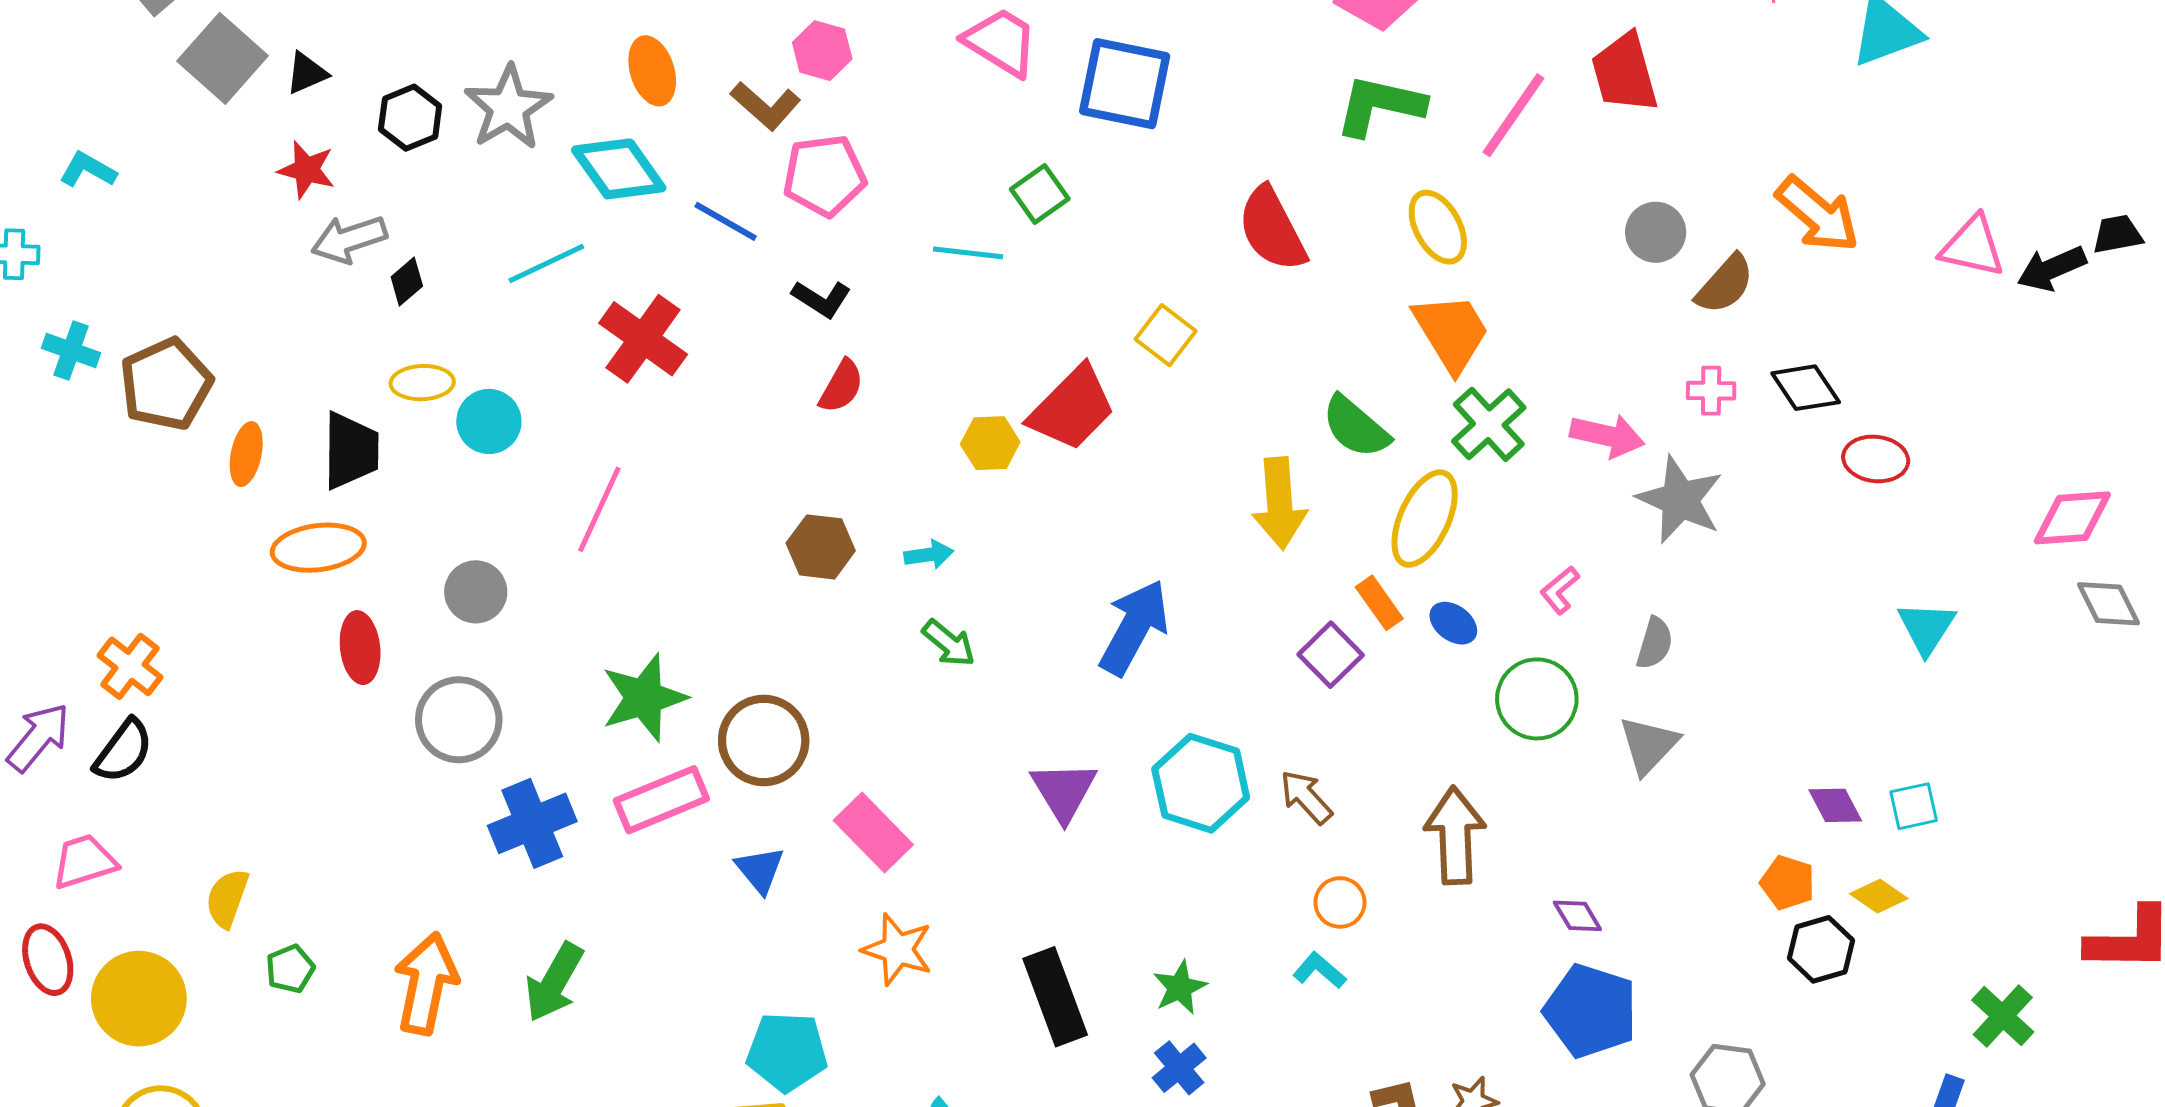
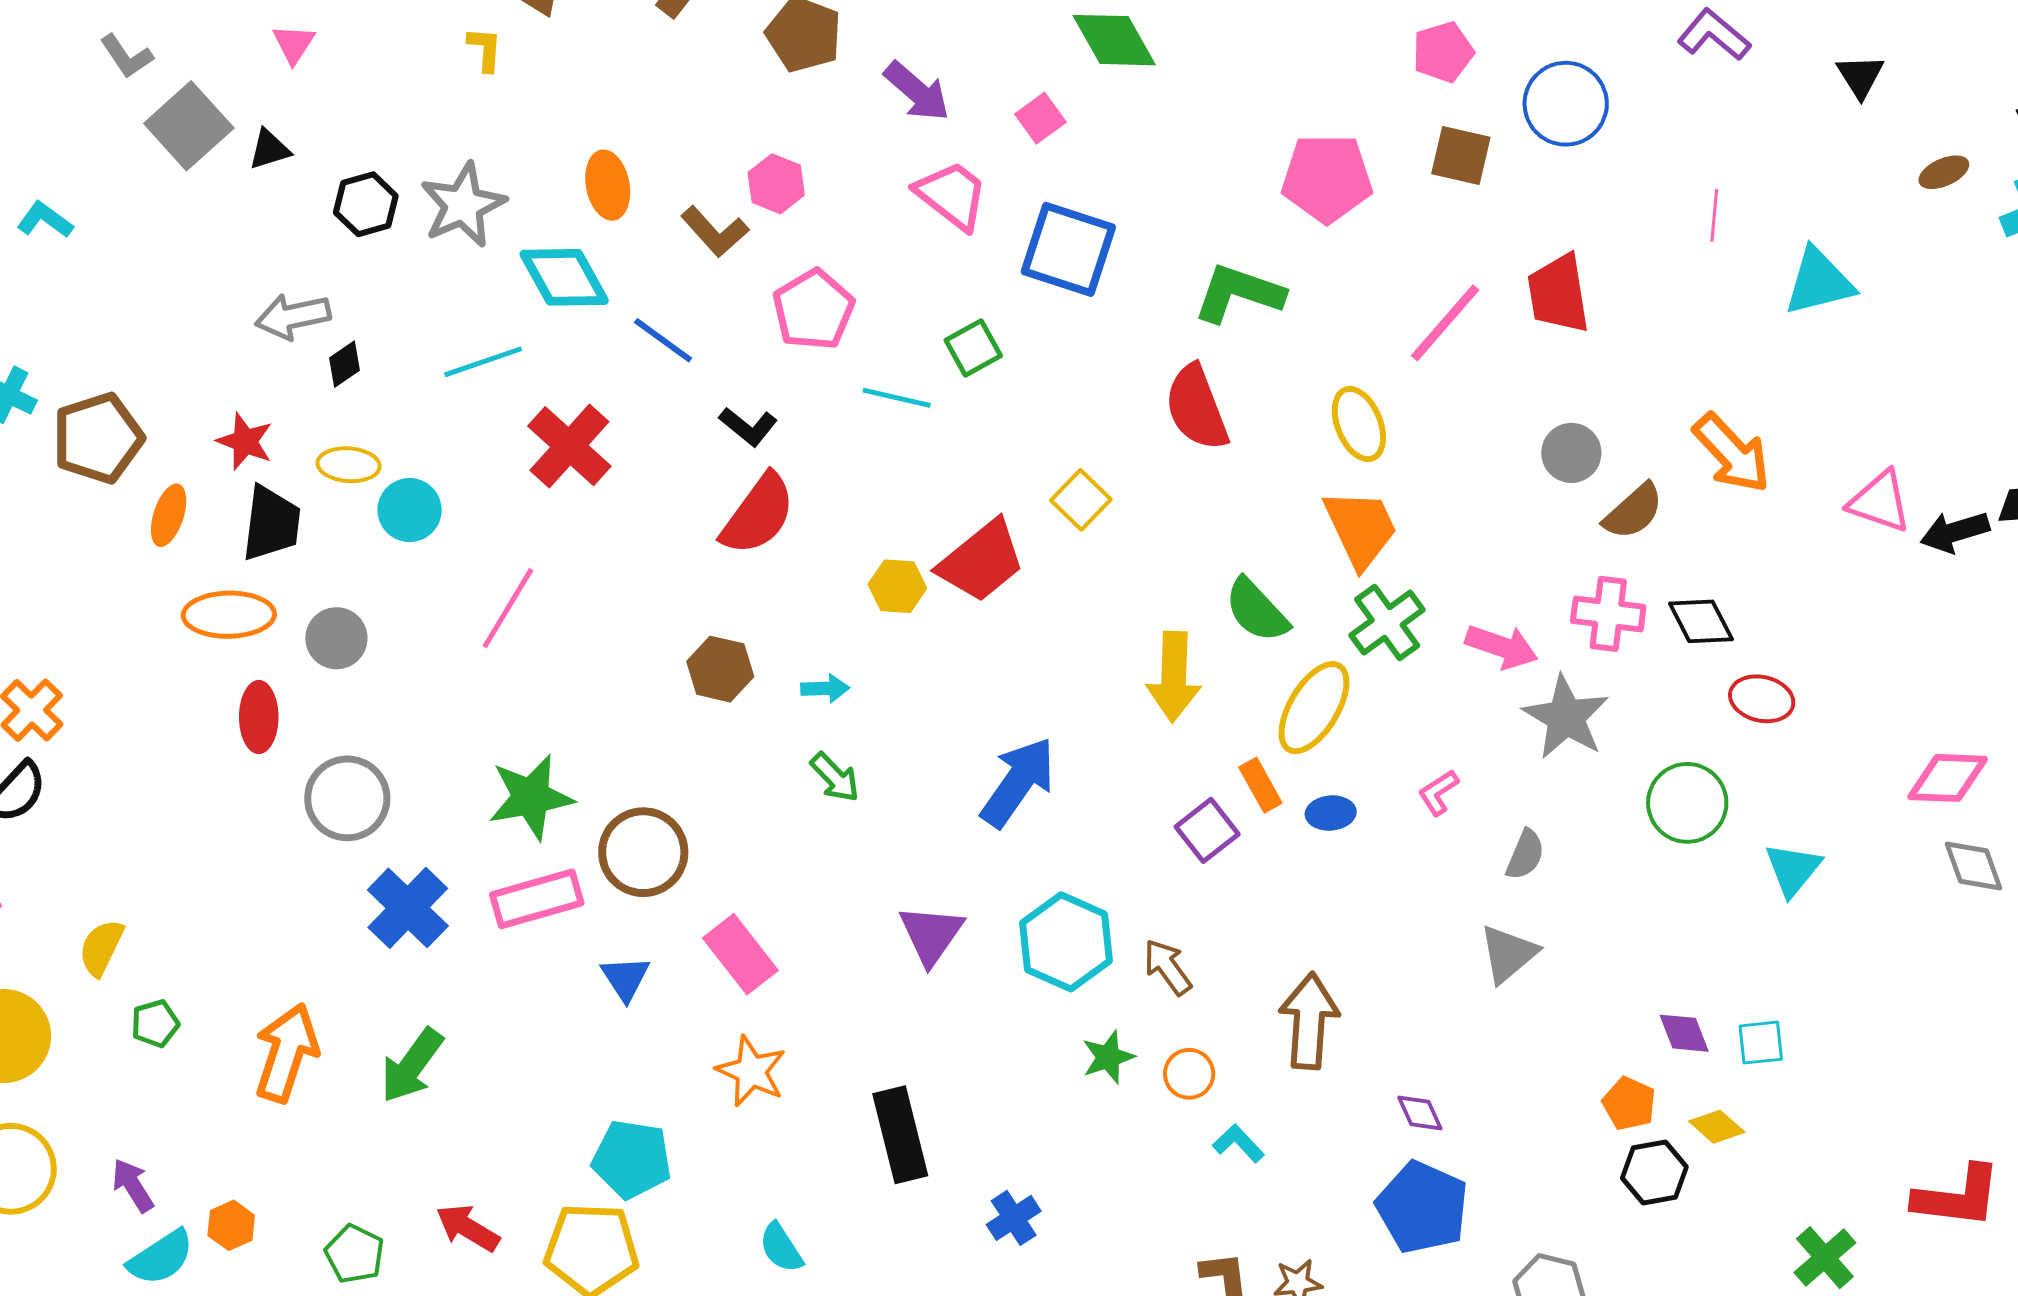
green L-shape: (1380, 105) -> (1239, 293), moved
red star: (307, 170) -> (245, 441), moved
pink pentagon: (824, 176) -> (814, 310), moved, turned -30
red semicircle: (841, 386) -> (758, 514), size x1.6
pink cross: (1711, 391) -> (1608, 614), size x1.5
gray circle: (476, 592) -> (336, 638), moved
blue ellipse: (1453, 623) -> (1331, 813), turned -48
green circle: (1537, 699) -> (1687, 803), moved
blue cross: (532, 823) -> (408, 908), turned -30
cyan L-shape: (1319, 970) -> (1238, 1143), moved
green star: (1180, 987) -> (1108, 1057), moved

